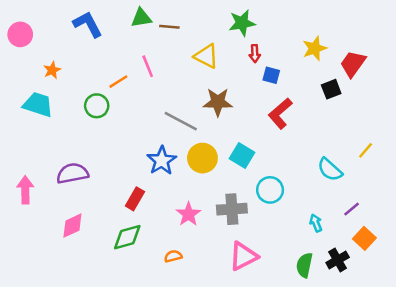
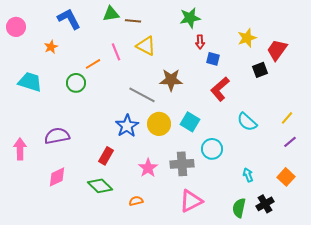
yellow triangle: (206, 56) -> (146, 46), moved
orange star: (52, 70) -> (51, 47), moved
cyan semicircle: (330, 170) -> (247, 122), moved
purple line: (352, 209) -> (290, 142), moved
green diamond: (127, 237) -> (100, 186), turned 60
orange square: (364, 238) -> (286, 177), moved

